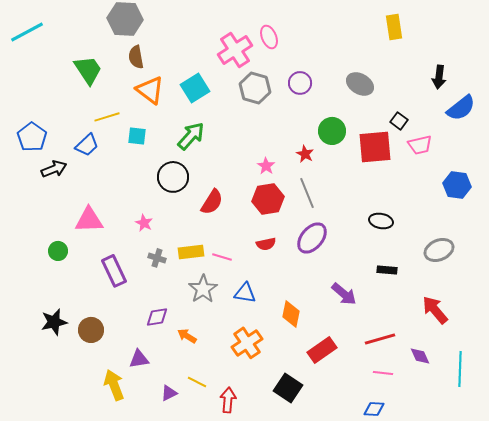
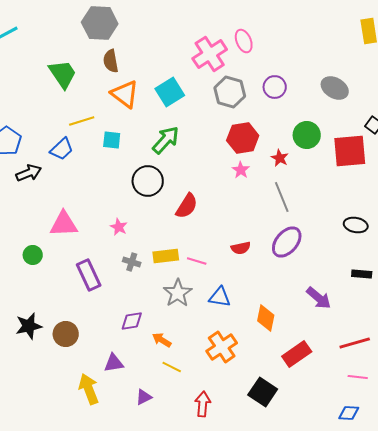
red hexagon: (268, 199) -> (243, 138), moved
yellow line: (197, 382) -> (172, 367), moved

